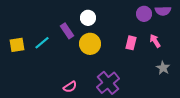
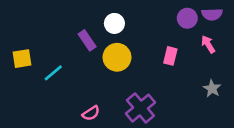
pink arrow: (155, 41) -> (208, 44), moved
cyan line: (42, 43) -> (53, 73), moved

